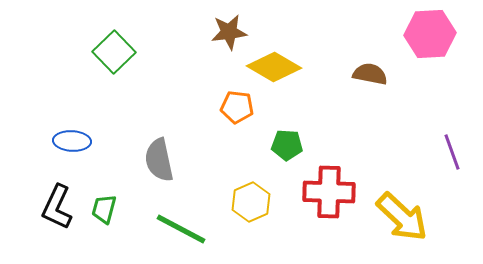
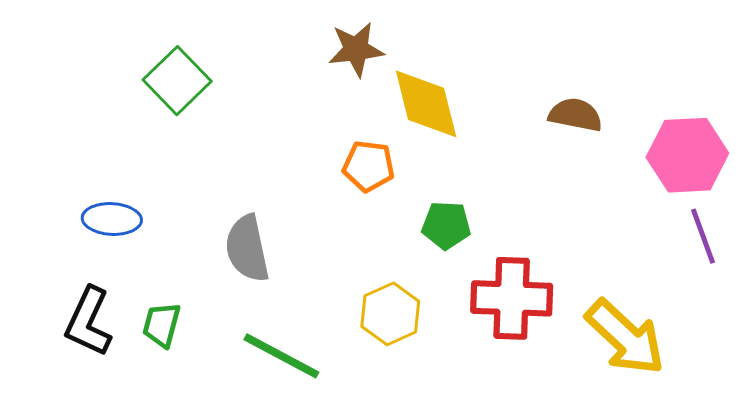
pink hexagon: (430, 34) -> (687, 155), moved
yellow diamond: (274, 67) -> (426, 104), turned 46

